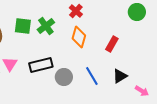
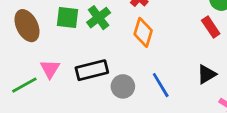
red rectangle: (112, 44) -> (211, 27), moved, turned -63
black triangle: (120, 76) -> (207, 74), moved

